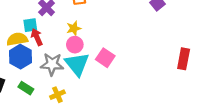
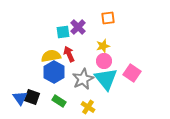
cyan square: (30, 25) -> (63, 32), moved
gray star: (52, 64) -> (83, 79), turned -30
yellow cross: (57, 95) -> (88, 107), turned -32

